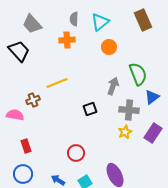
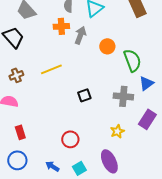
orange circle: (109, 47) -> (107, 46), moved
gray arrow: (113, 86) -> (80, 35), moved
brown cross: (33, 100) -> (16, 75), moved
yellow star: (125, 132) -> (117, 131), moved

